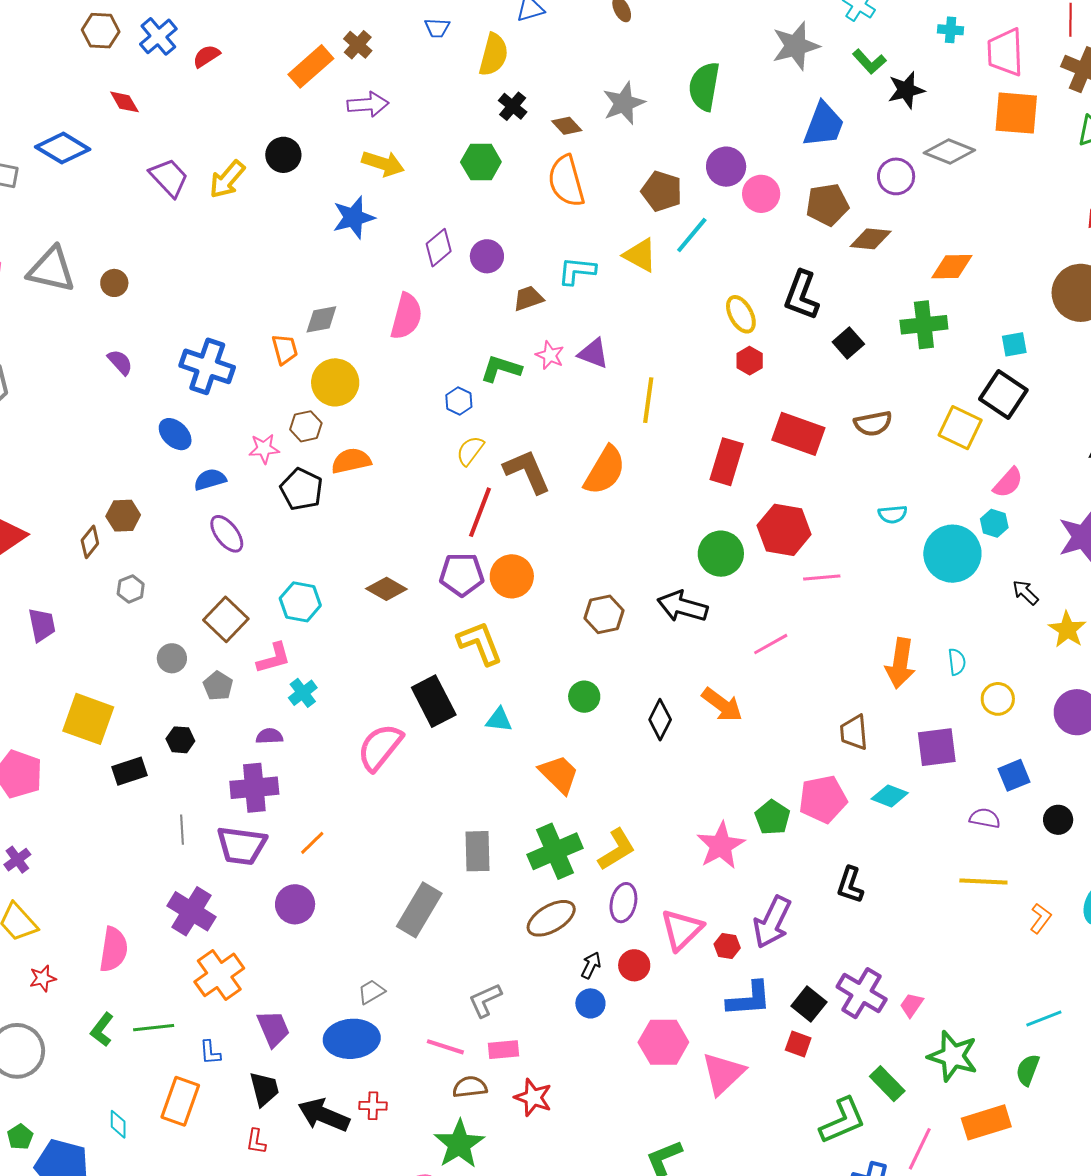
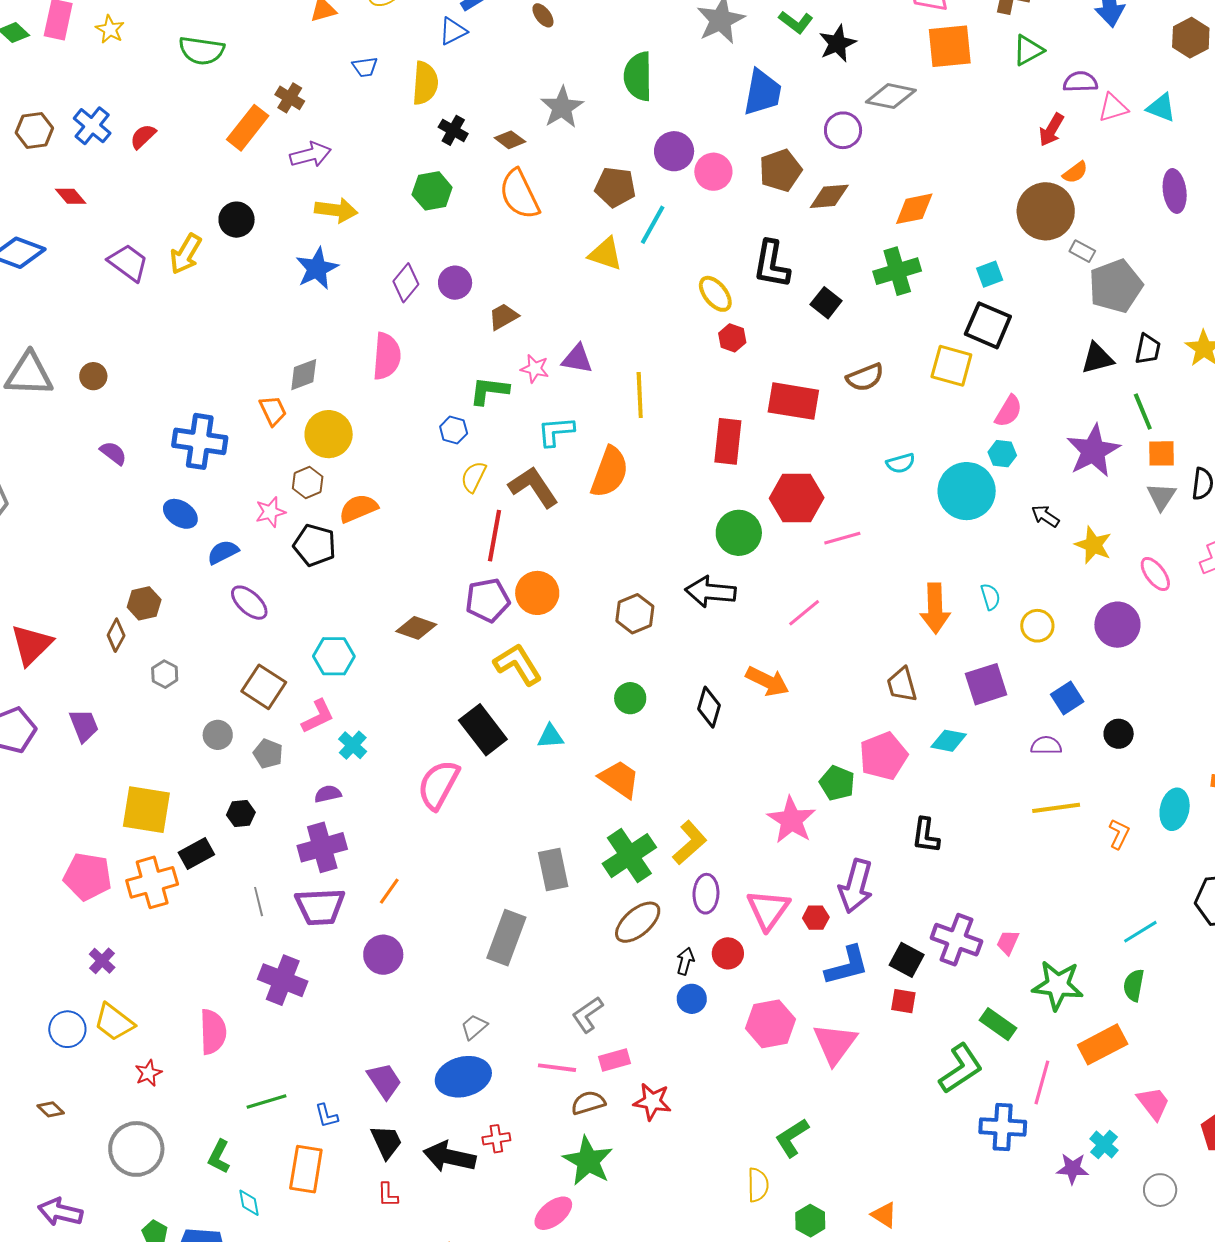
cyan L-shape: (577, 271) -> (556, 431), moved
orange cross: (219, 975) -> (152, 882), moved, turned 30
green L-shape: (102, 1030) -> (219, 1157), moved

